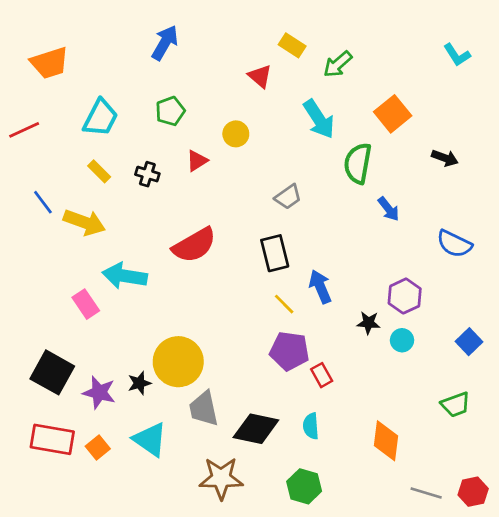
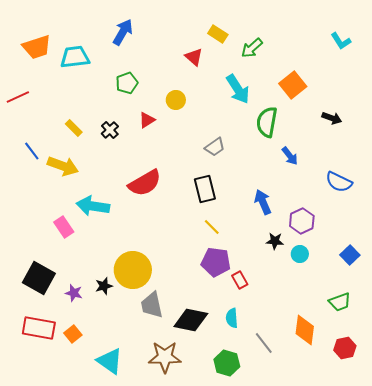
cyan trapezoid: (101, 118) -> (75, 57), moved, turned -124
black cross: (147, 174) -> (110, 130), turned 30
blue arrow: (320, 287) -> (263, 202), moved
purple star: (99, 392) -> (74, 293), size x0.7
cyan triangle: (150, 439) -> (110, 361), moved
orange diamond: (386, 441) -> (305, 330), moved
red hexagon: (473, 492) -> (345, 348), moved
gray line: (426, 493) -> (264, 343), moved, turned 35

